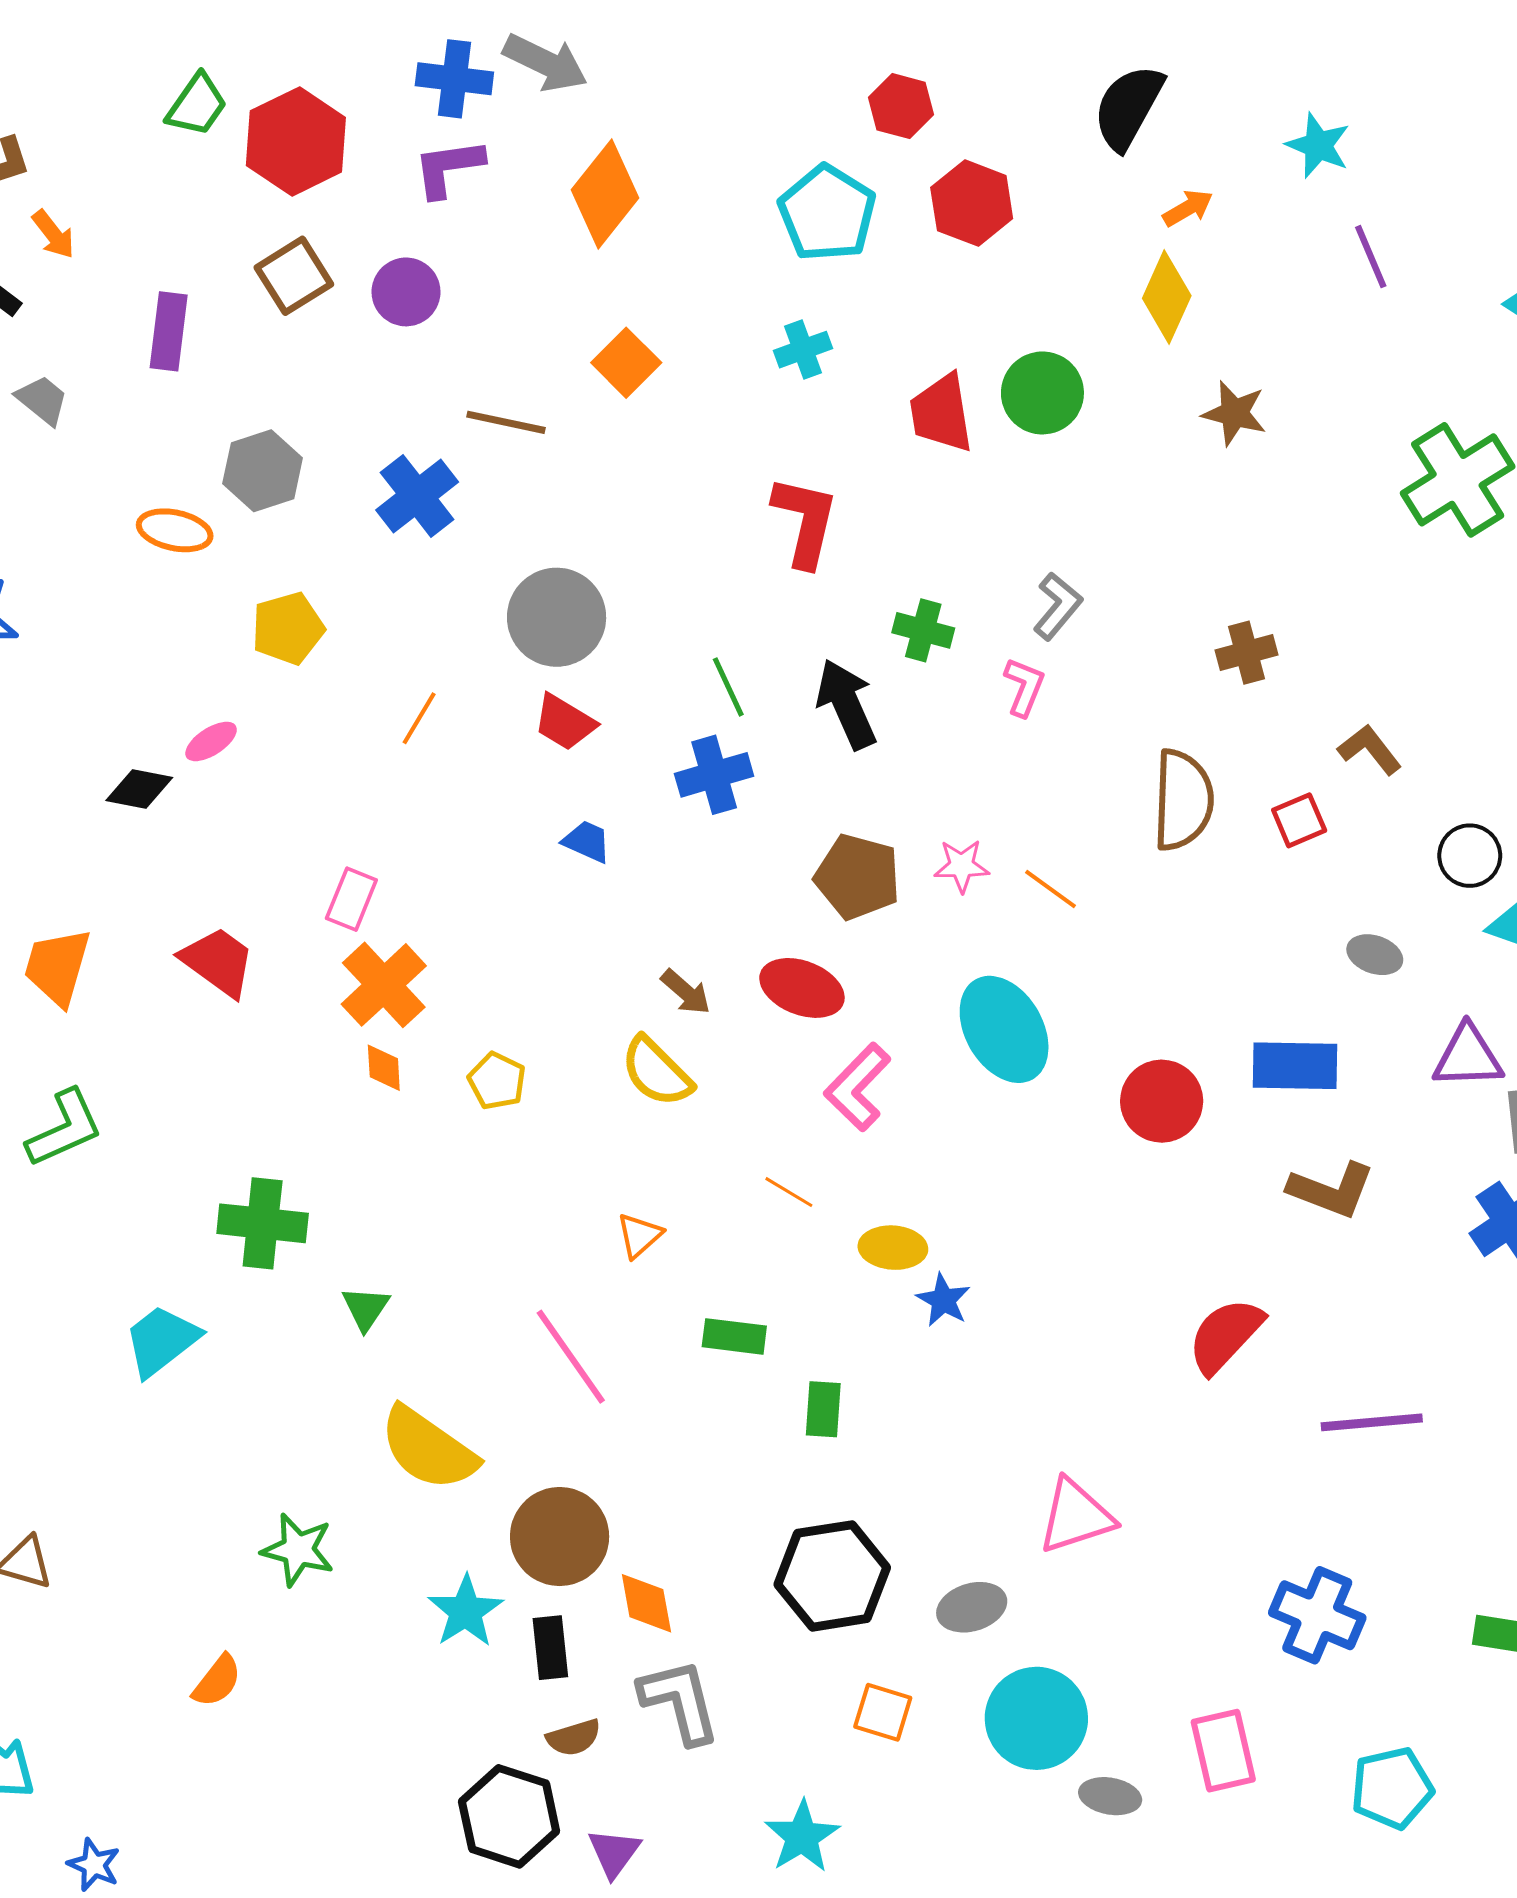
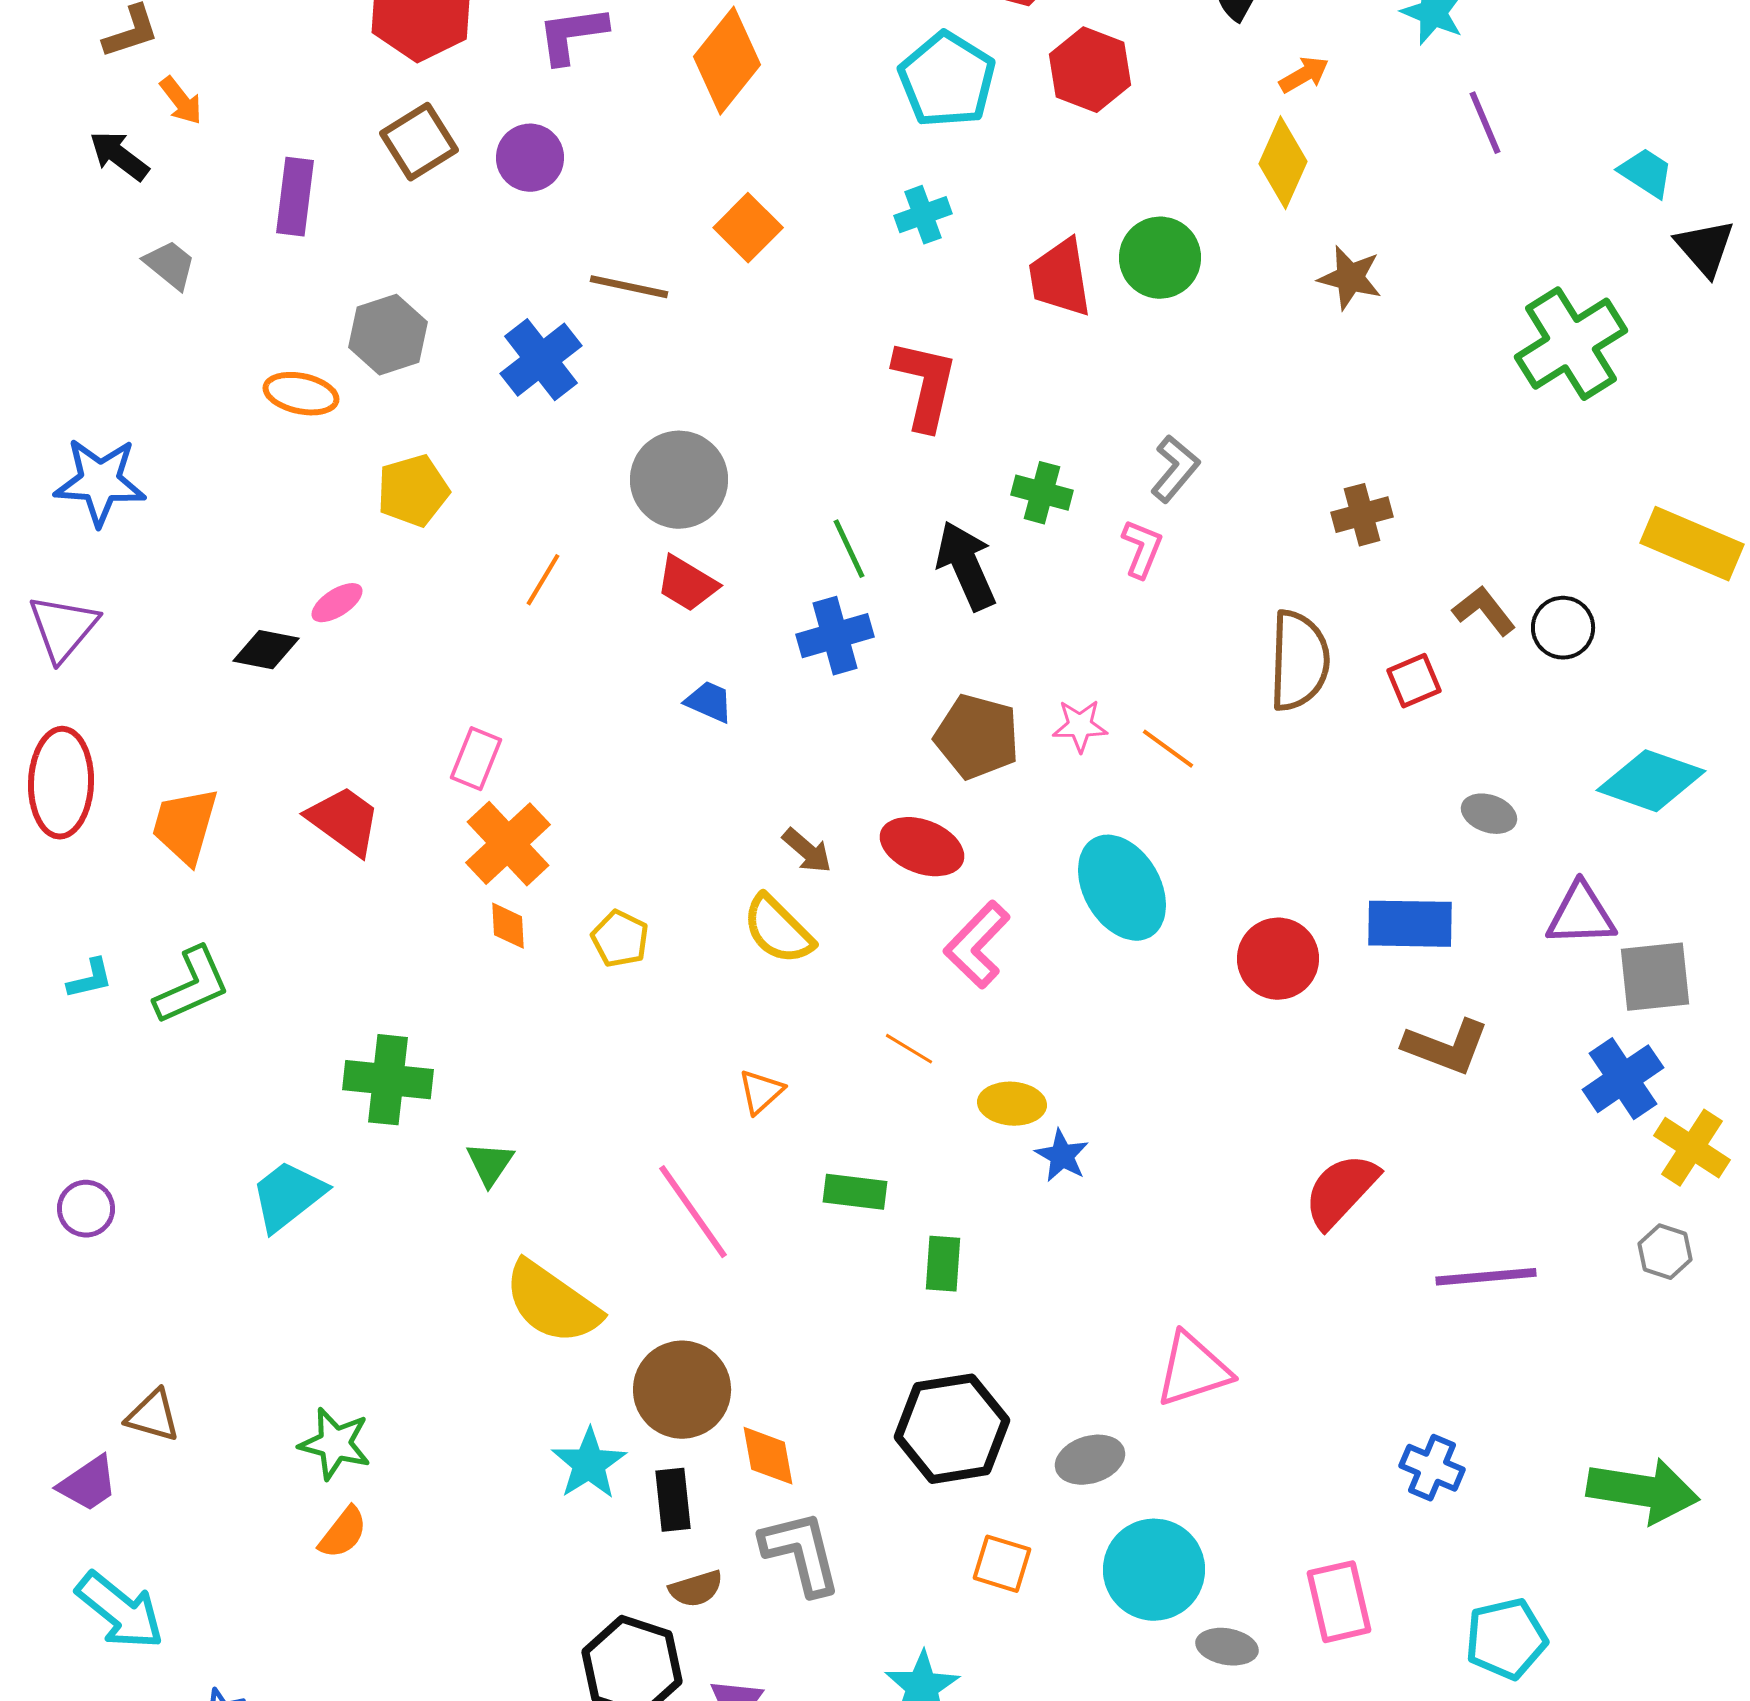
black circle: (1470, 856) -> (1563, 628), moved
green star: (298, 1550) -> (335, 1444), moved
blue cross: (1317, 1615) -> (1432, 1468), size x0.7

